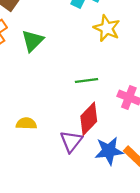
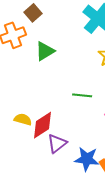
red diamond: (89, 119) -> (42, 125), moved

